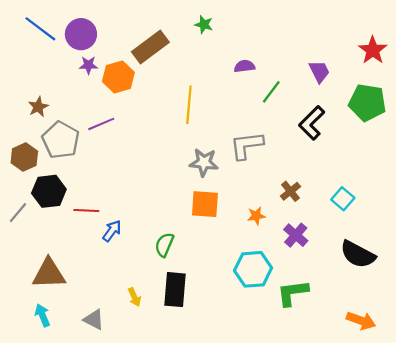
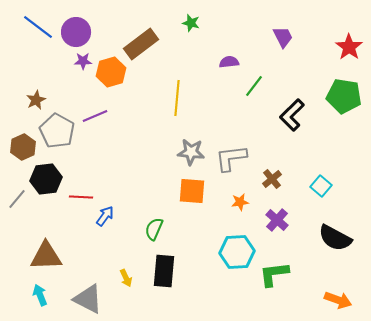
purple trapezoid: (319, 72) -> (283, 37), moved
gray L-shape: (247, 145) -> (231, 158), moved
gray triangle: (94, 320) -> (88, 299), size x1.5

